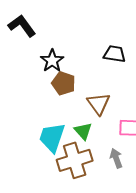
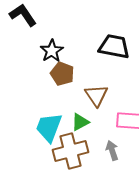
black trapezoid: (115, 54) -> (114, 46), size x1.4
green triangle: (83, 131) -> (80, 122), turned 42

